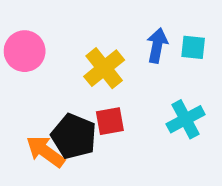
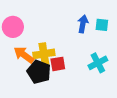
yellow cross: (104, 68) -> (44, 54), moved, turned 30
orange arrow: (45, 151) -> (24, 55), moved

